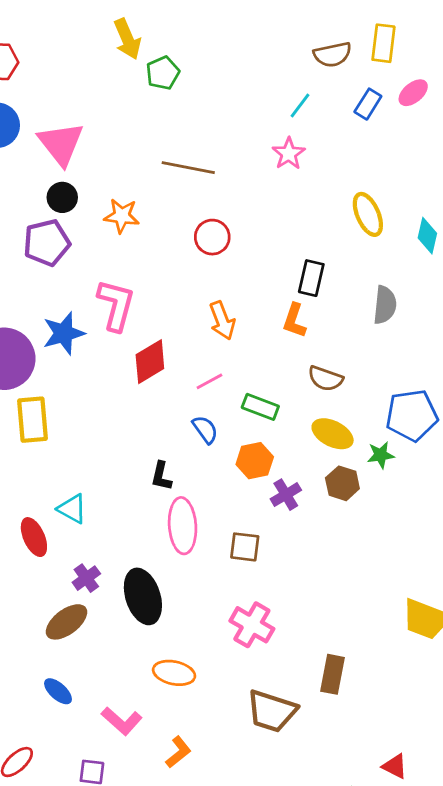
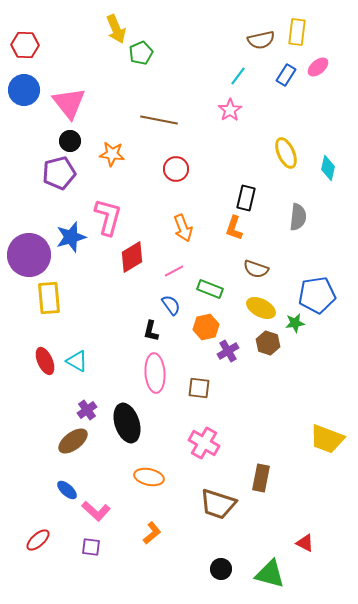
black L-shape: (161, 476) -> (151, 331), moved
red ellipse: (34, 537) -> (45, 361), moved
pink L-shape: (122, 721) -> (96, 511), moved

